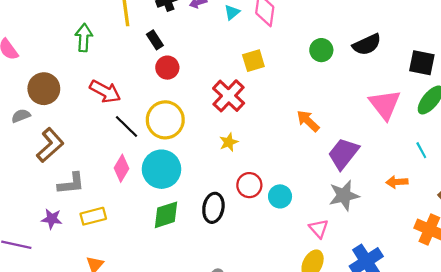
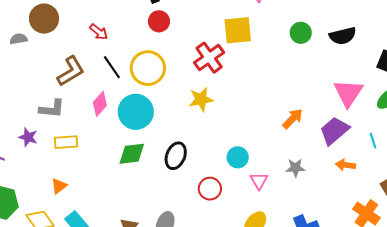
yellow square: (253, 61) -> (238, 30), size x1.4
red arrow: (105, 91) -> (99, 32), size x0.7
orange arrow: (308, 121) -> (293, 119), moved, turned 80
yellow star: (229, 142) -> (201, 99), size x1.4
brown L-shape: (50, 145) -> (71, 71), moved
purple trapezoid: (343, 154) -> (334, 131), moved
red circle: (249, 185) -> (210, 189), moved
gray star: (344, 195) -> (295, 168), size x0.7
pink triangle: (319, 229) -> (259, 181), moved

